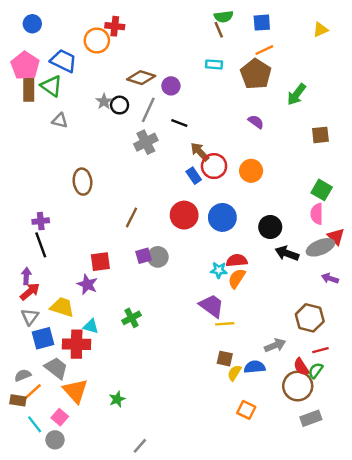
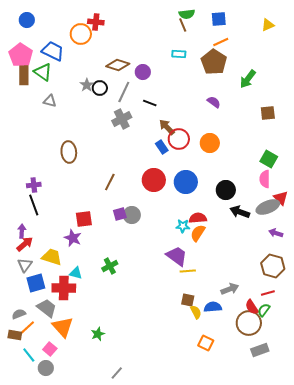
brown hexagon: (310, 318) -> (273, 266), moved
yellow semicircle: (234, 373) -> (196, 312), turned 120

